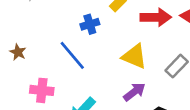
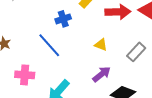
yellow triangle: (134, 56) -> (101, 45), size x0.6

